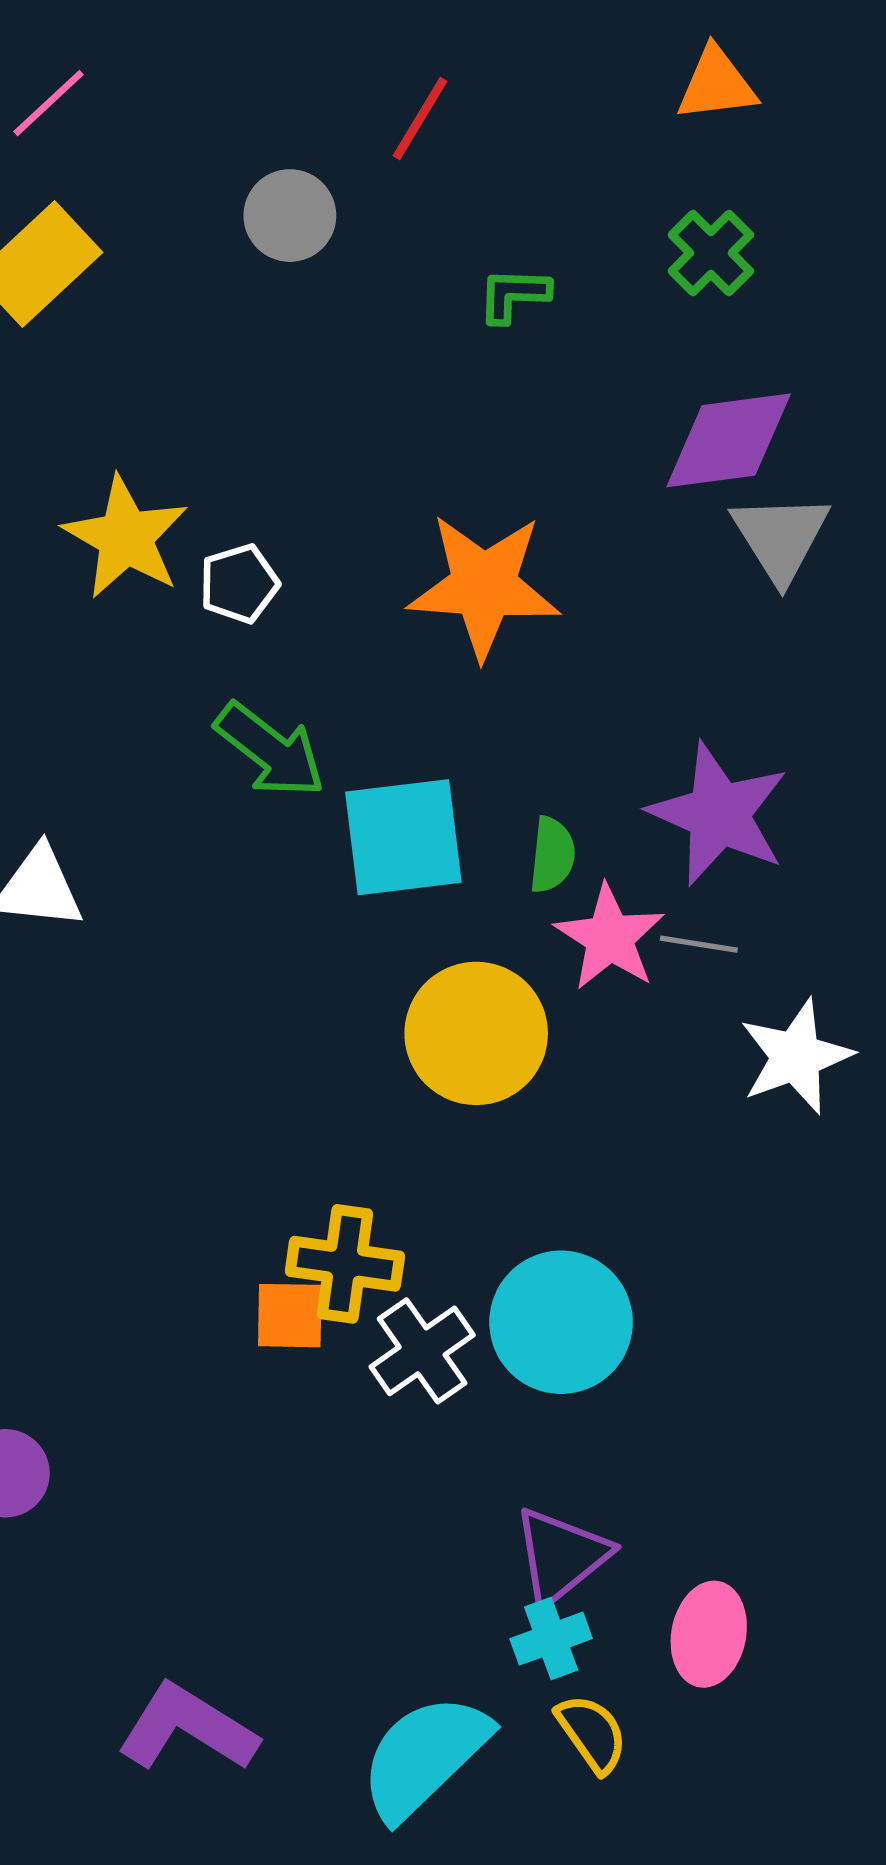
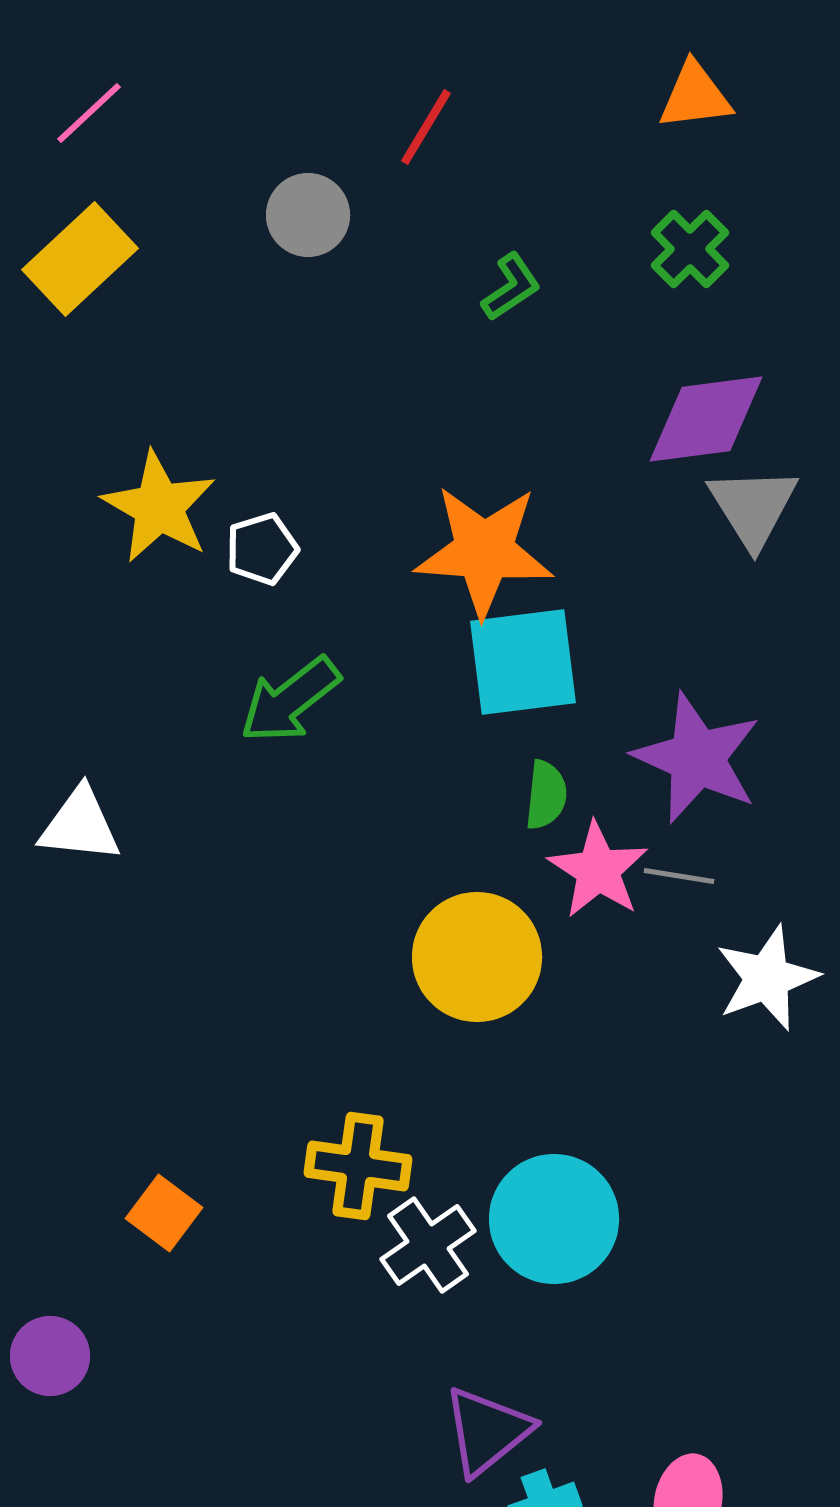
green L-shape: (514, 295) -> (511, 287), turned 144
green arrow: (270, 750) -> (290, 700), turned 104
cyan square: (403, 837) -> (523, 662), moved
orange square: (290, 1316) -> (164, 1213), moved, turned 36
purple triangle: (561, 1556) -> (487, 1431), moved

